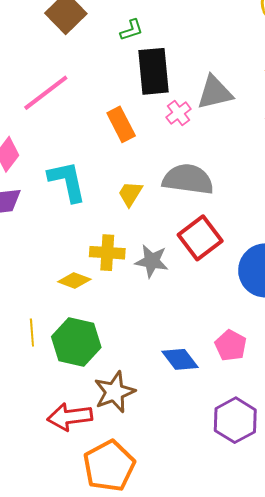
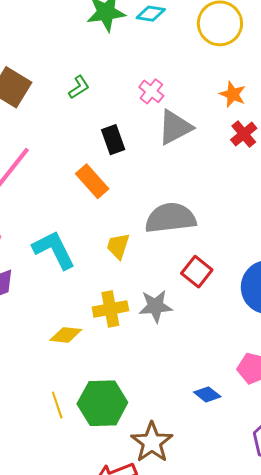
black rectangle: (153, 71) -> (113, 140), moved, size x0.6
pink cross: (178, 113) -> (151, 91), moved
red square: (200, 238) -> (197, 272), size x0.7
yellow diamond: (74, 281) -> (66, 335), moved
blue diamond: (180, 359) -> (207, 394), size x0.7

